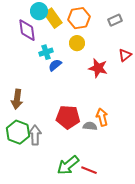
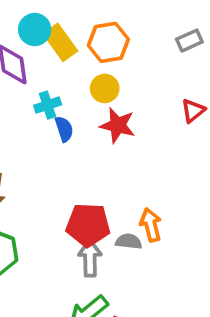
gray rectangle: (115, 20) -> (189, 41), moved
blue semicircle: (55, 65) -> (64, 129), turned 112
red star: (98, 68) -> (118, 125), moved
gray arrow: (35, 135) -> (90, 258), moved

